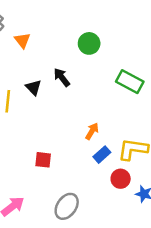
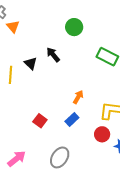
orange triangle: (22, 40) -> (13, 27), moved
blue rectangle: (102, 155) -> (72, 119), moved
red square: (43, 160) -> (40, 121), turned 32

